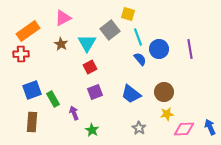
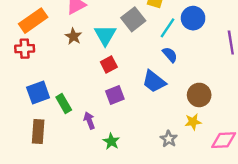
cyan line: (138, 37) -> (167, 28), turned 54
blue circle: (159, 49) -> (193, 18), moved
blue trapezoid: (131, 94) -> (154, 82), moved
yellow star: (167, 114) -> (193, 122), moved

